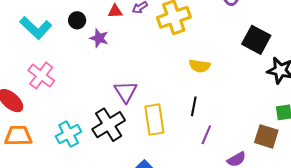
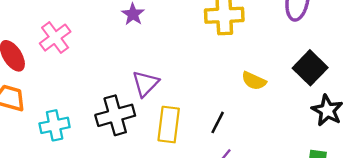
yellow semicircle: (200, 66) -> (254, 81), moved
cyan cross: (69, 134) -> (55, 125), moved

